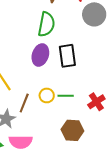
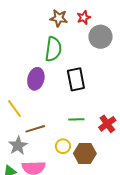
purple ellipse: (40, 55) -> (36, 79), moved
yellow circle: (47, 95) -> (63, 146), moved
brown line: (24, 103) -> (35, 129), turned 54

